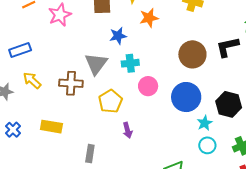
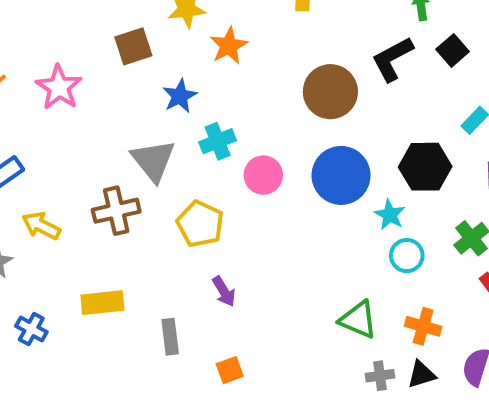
purple arrow: (127, 130) -> (224, 291), moved
gray rectangle: (90, 154) -> (170, 337), moved

